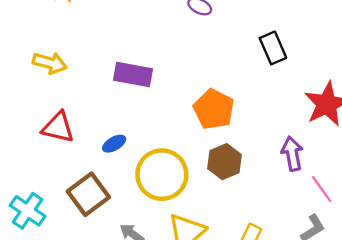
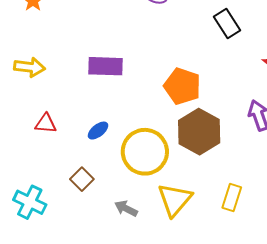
red triangle: (58, 127) -> (46, 124), size x0.7
brown hexagon: (225, 162) -> (199, 132), size x1.4
brown square: (88, 194) -> (82, 179), size x0.6

